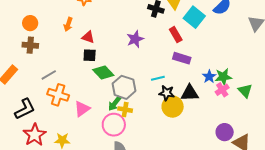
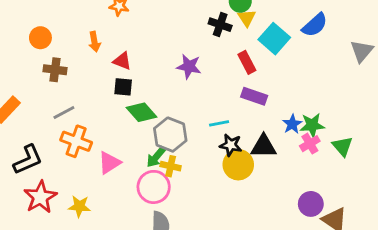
orange arrow: (68, 24) -> (94, 42), turned -32
purple star: (135, 39) -> (189, 67), turned 30
brown cross: (30, 45) -> (55, 70), moved

